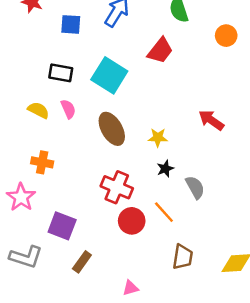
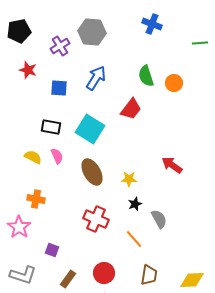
orange circle: (226, 36) -> (174, 83), moved
red circle: (132, 221) -> (104, 273), moved
purple square: (62, 226) -> (52, 250), size x0.6

